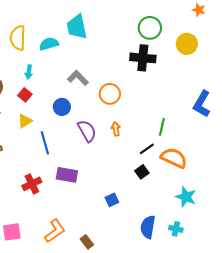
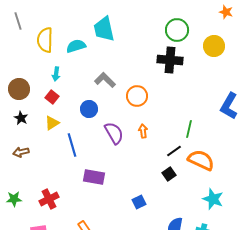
red cross: (32, 184) -> (49, 199), moved

